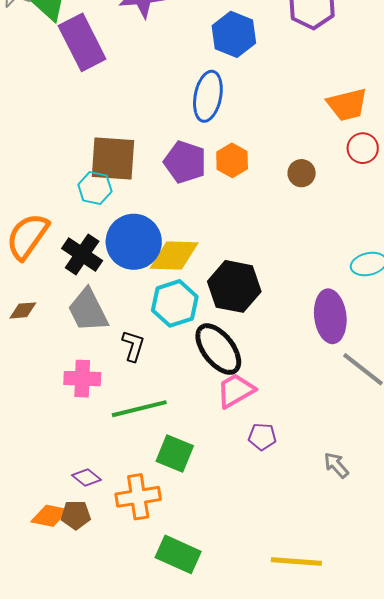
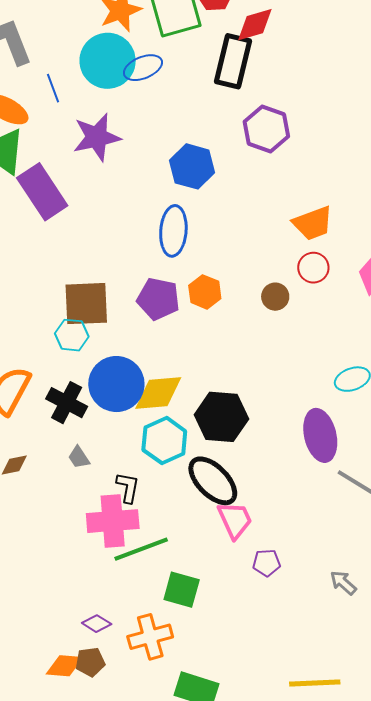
red circle: (363, 148) -> (313, 268), moved
gray trapezoid: (88, 310) -> (79, 457), size x0.5
pink cross: (82, 379) -> (113, 521), moved, size x1.4
pink trapezoid: (236, 390) -> (235, 520), turned 102

